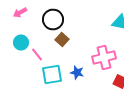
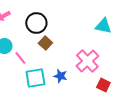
pink cross: (104, 58) -> (87, 61), turned -30

